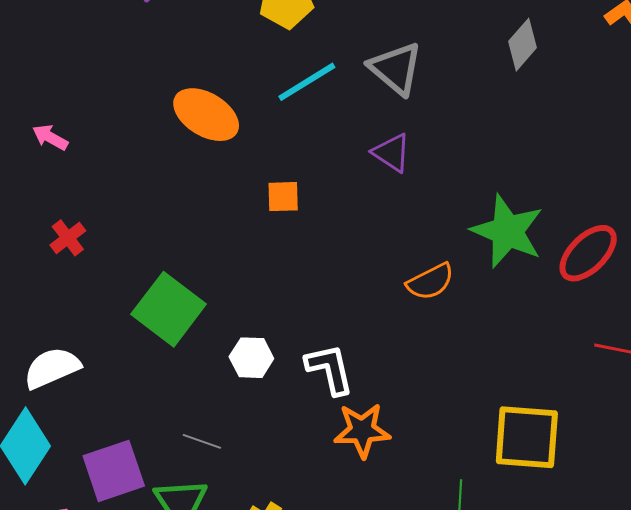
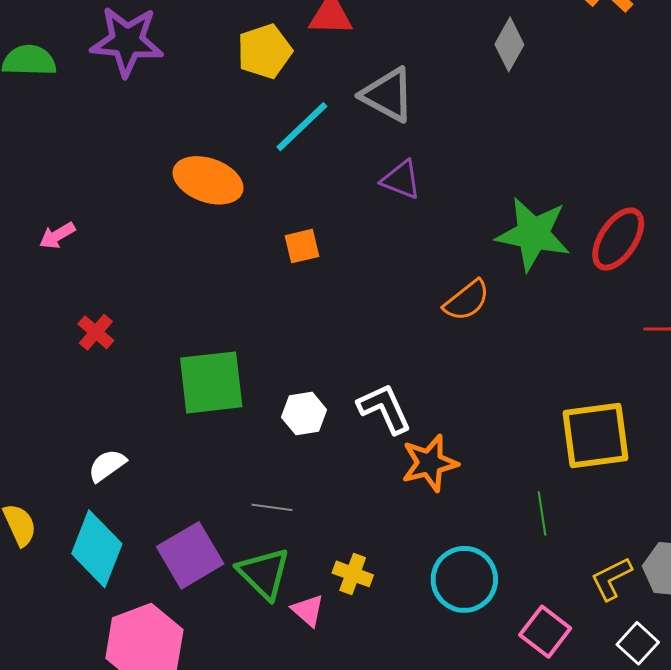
pink arrow: (50, 137) -> (57, 236), turned -48
green square: (169, 309) -> (211, 382), turned -32
white semicircle: (52, 368) -> (107, 465), size x0.7

